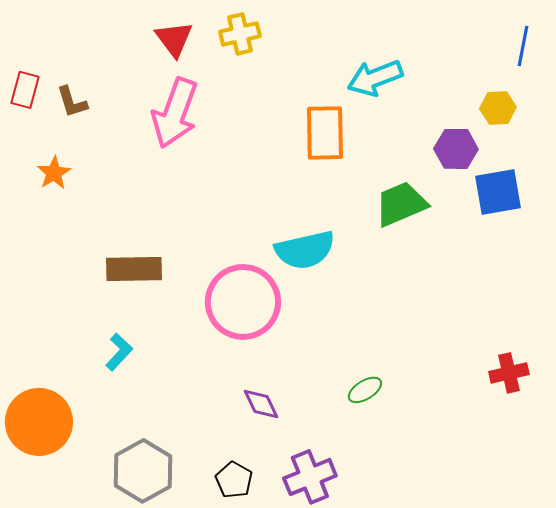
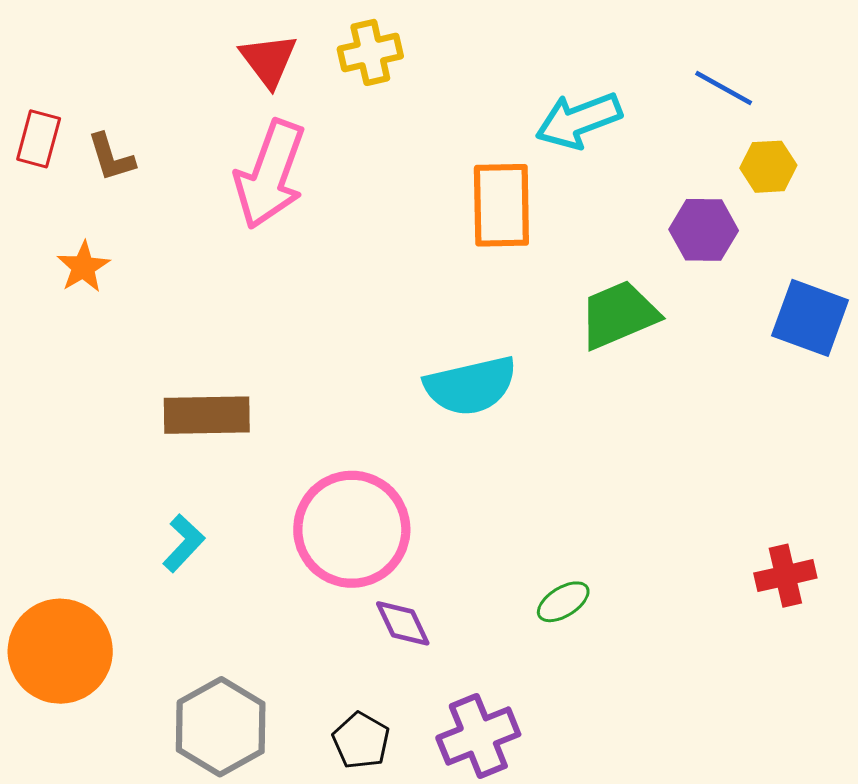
blue line: (523, 46) -> (724, 88), moved, turned -72
blue square: (498, 192) -> (810, 318), moved, turned 30
pink circle: (243, 302) -> (352, 529), moved

